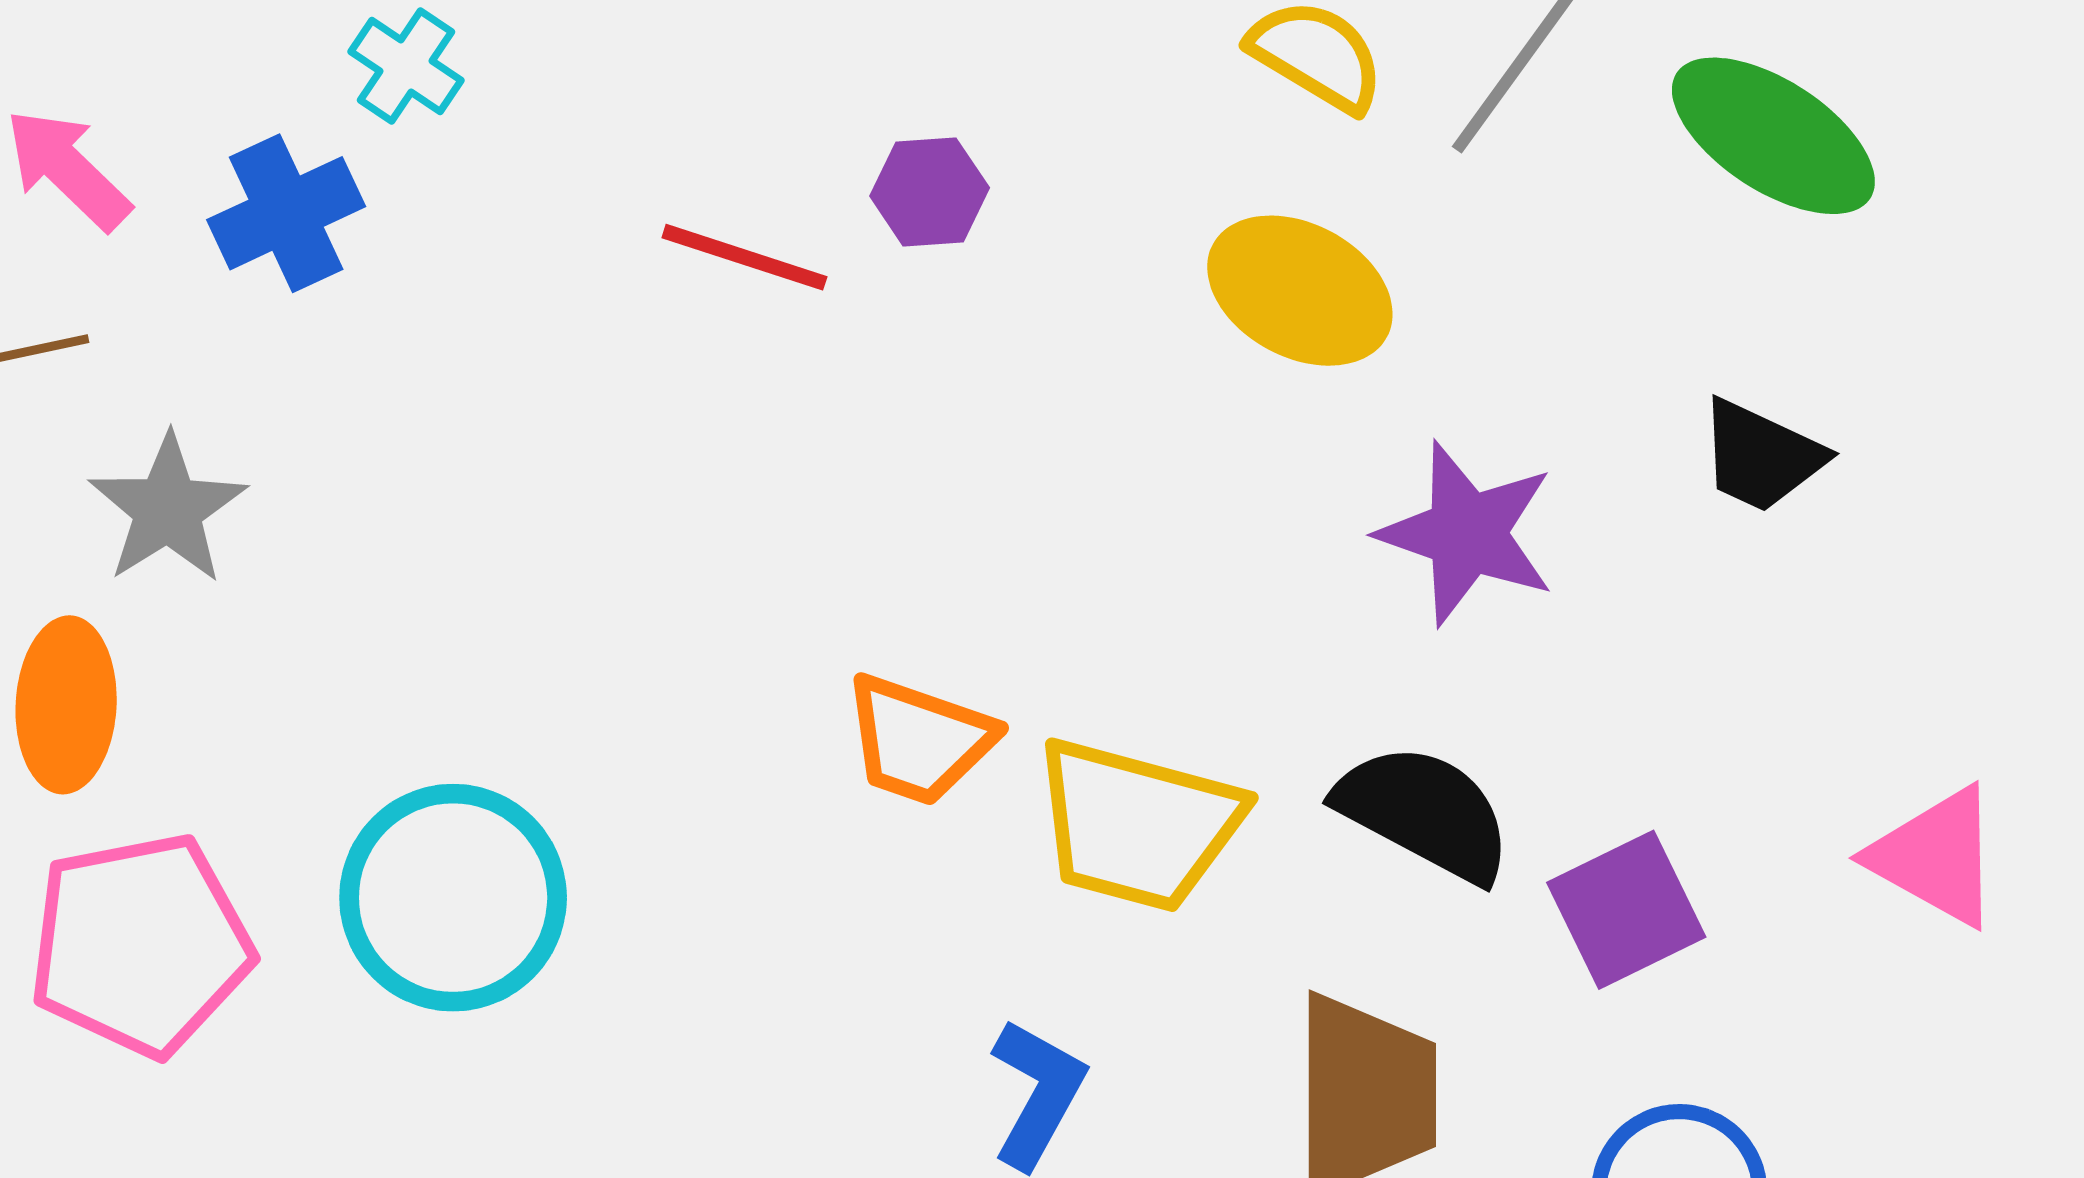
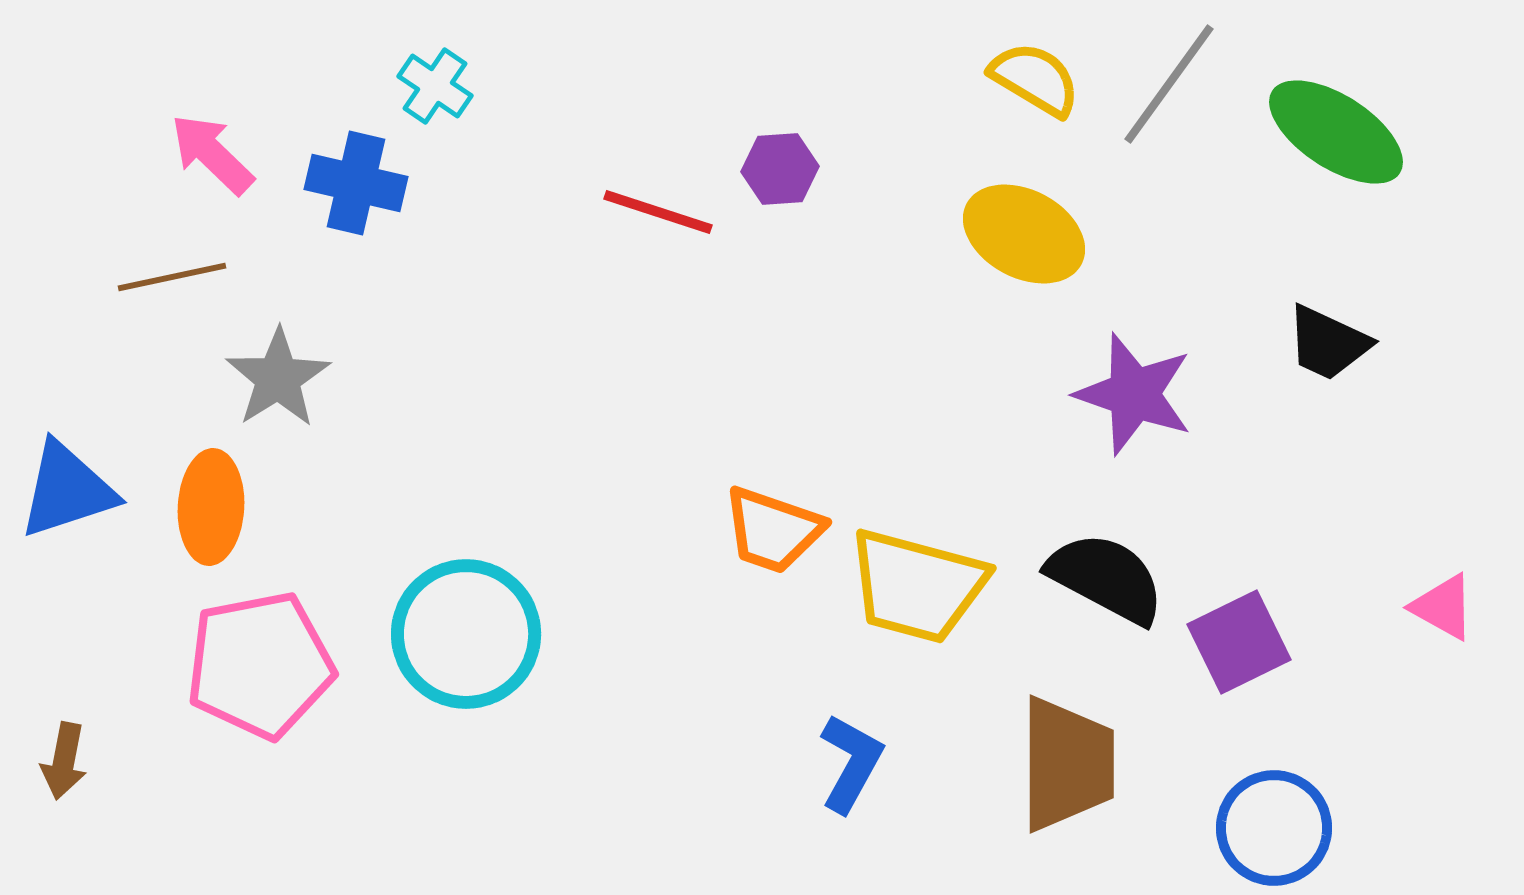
blue cross: (286, 213) -> (356, 183), turned 38
pink triangle: (1936, 857) -> (1443, 607), size x0.7

